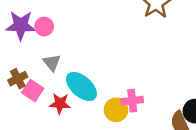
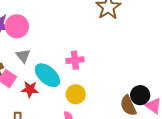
pink circle: (44, 27) -> (17, 26), size x1.5
pink cross: (132, 101) -> (75, 60), moved

